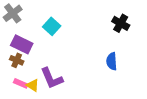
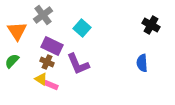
purple L-shape: (52, 78) -> (78, 64), moved
yellow triangle: (33, 85) -> (41, 79), moved

